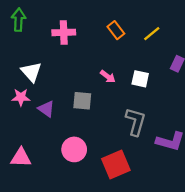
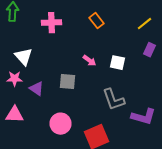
yellow line: (152, 34) -> (144, 24), moved
gray L-shape: (136, 122) -> (114, 100), turned 145
pink triangle: (21, 158) -> (14, 115), moved

